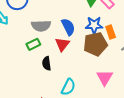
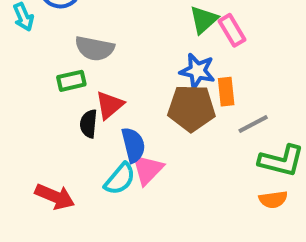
blue semicircle: (68, 27) -> (133, 145), moved
red triangle: (62, 44) -> (110, 105), moved
pink triangle: (105, 78) -> (148, 169), moved

